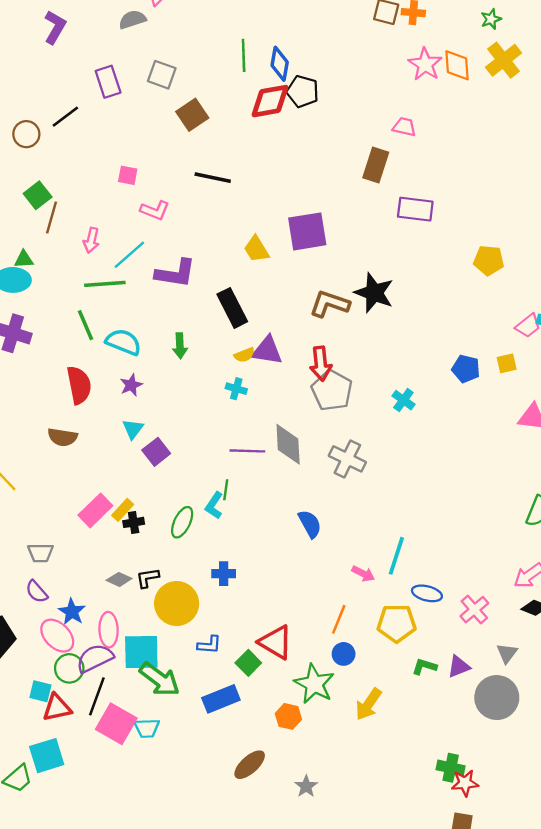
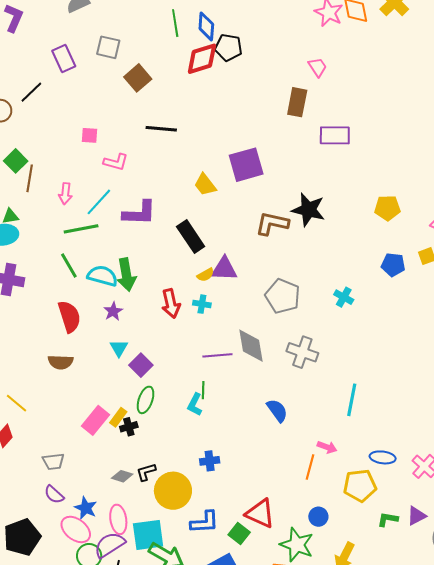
pink trapezoid: (404, 127) -> (317, 67), turned 50
yellow pentagon: (489, 260) -> (387, 208), moved
green arrow: (180, 346) -> (126, 275), moved, size x1.5
red arrow: (321, 364) -> (171, 304), moved
green ellipse: (182, 522) -> (146, 400), moved
cyan line: (396, 556) -> (352, 400), moved
orange line: (339, 619) -> (310, 467), moved
blue L-shape: (209, 645) -> (205, 522), size x1.4

